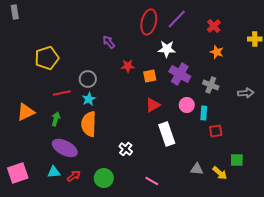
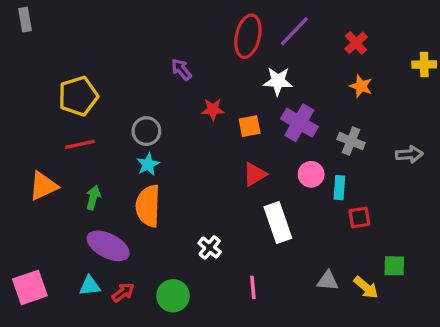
red line: (62, 93) -> (80, 144), moved
pink line: (152, 181) -> (253, 287), moved, turned 56

